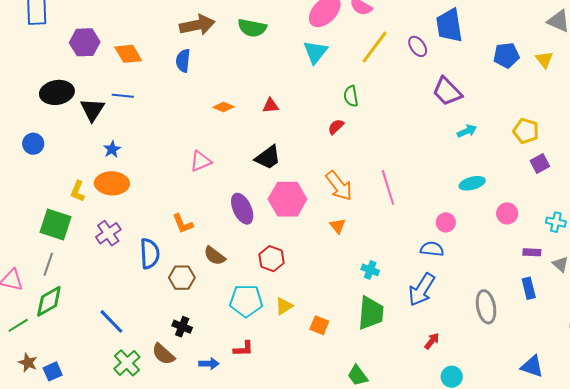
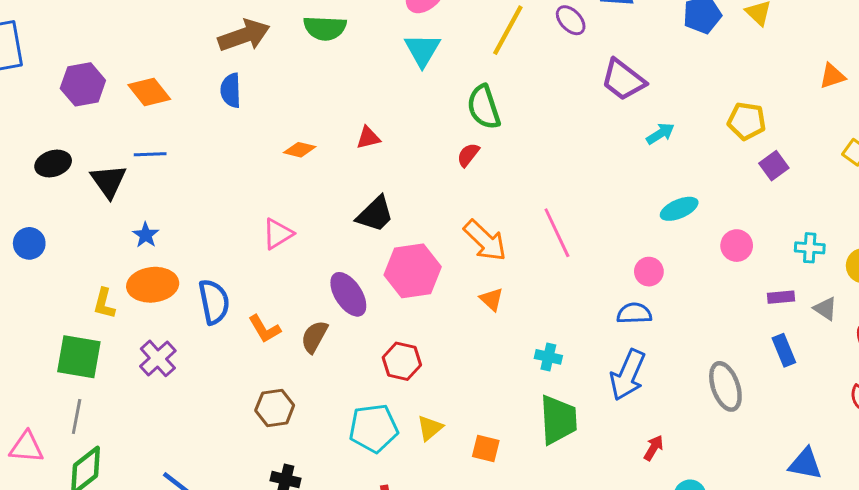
black ellipse: (57, 92) -> (53, 164), size x0.7
green semicircle: (351, 96) -> (484, 107), size x1.4
blue semicircle: (150, 254) -> (214, 302), moved
brown semicircle: (215, 256) -> (314, 337), moved, turned 90

